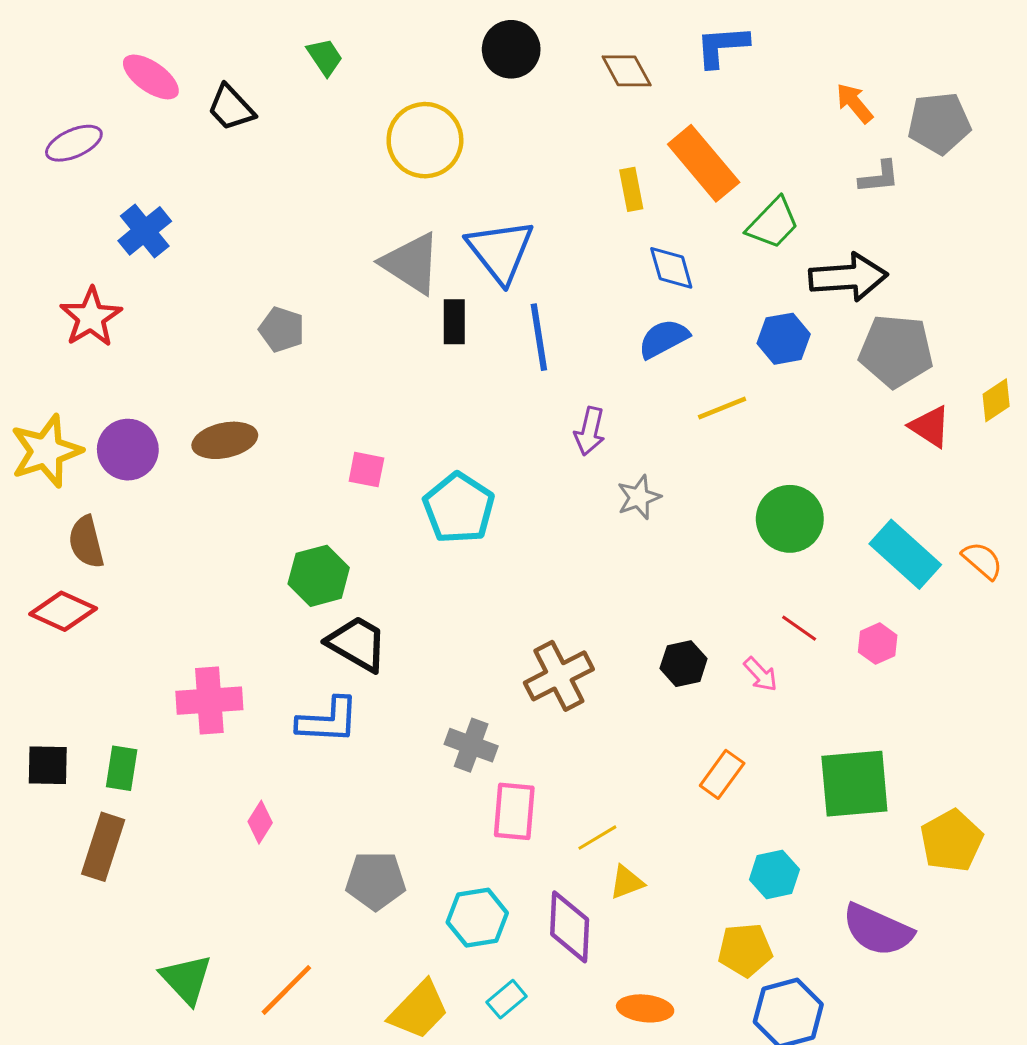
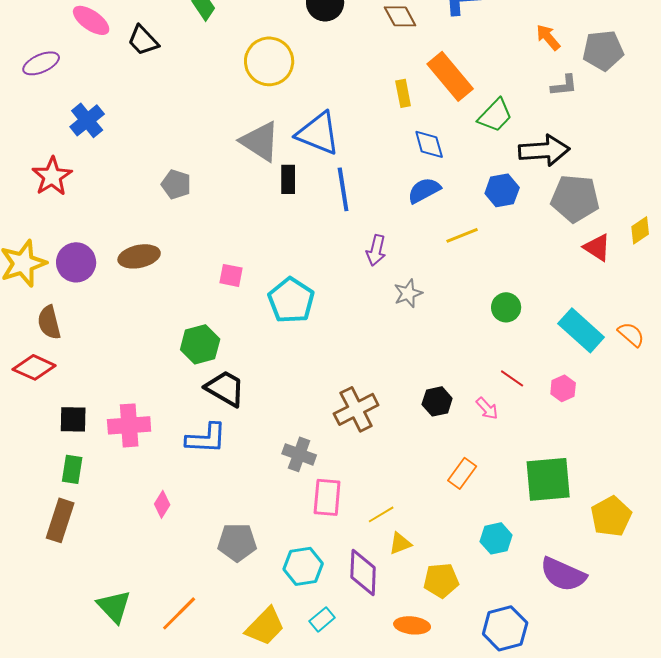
blue triangle: (500, 251) -> (318, 133), turned -30
green circle: (790, 519) -> (506, 307), size x0.7
black square: (48, 765) -> (73, 419), moved
yellow pentagon: (745, 950) -> (441, 580), moved

